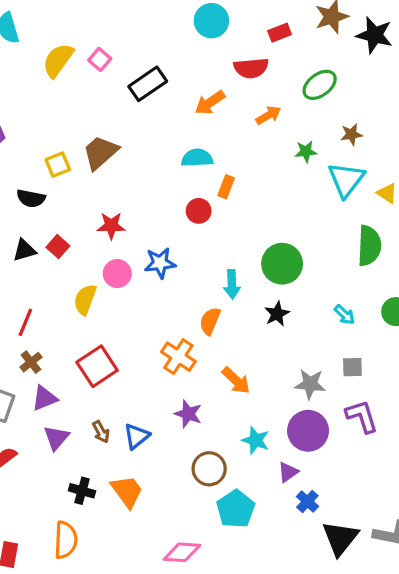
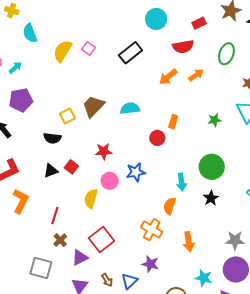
black rectangle: (148, 84) -> (130, 53), moved
green ellipse: (320, 85) -> (226, 54), turned -30
orange arrow: (210, 103) -> (168, 77), moved
green star: (306, 152) -> (214, 120), moved
cyan semicircle: (197, 158) -> (130, 108), moved
orange arrow: (236, 380) -> (189, 242), turned 42
purple triangle: (44, 398) -> (80, 258), moved
purple star: (188, 414) -> (150, 264), moved

